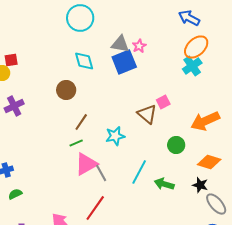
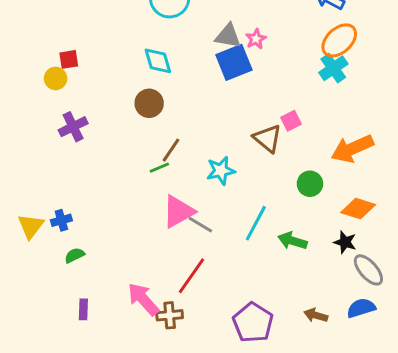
cyan diamond: (84, 61) -> (158, 61), moved
green line: (76, 143) -> (159, 168), moved
gray line: (101, 173) -> (200, 225), turned -30

